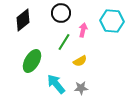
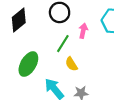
yellow semicircle: (80, 61) -> (71, 64), moved, turned 88

